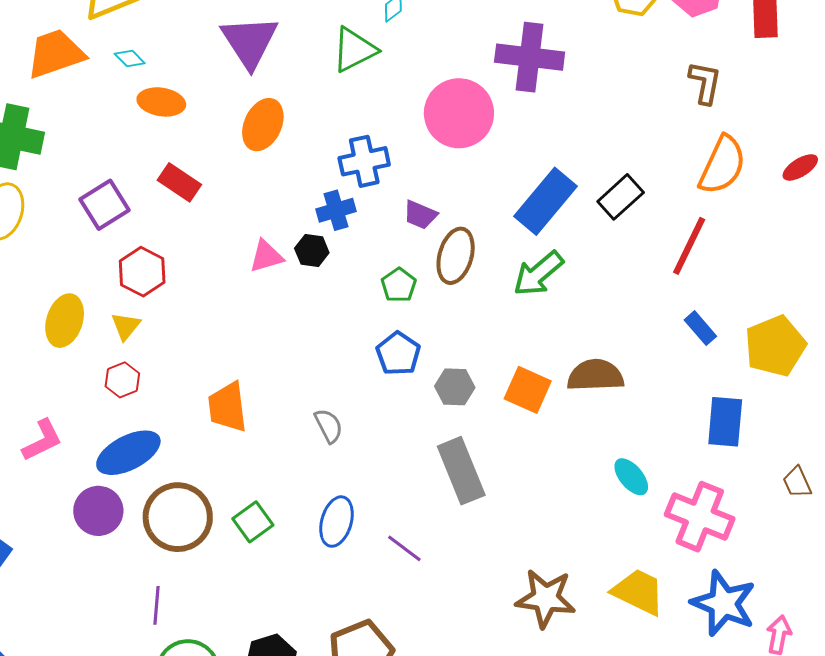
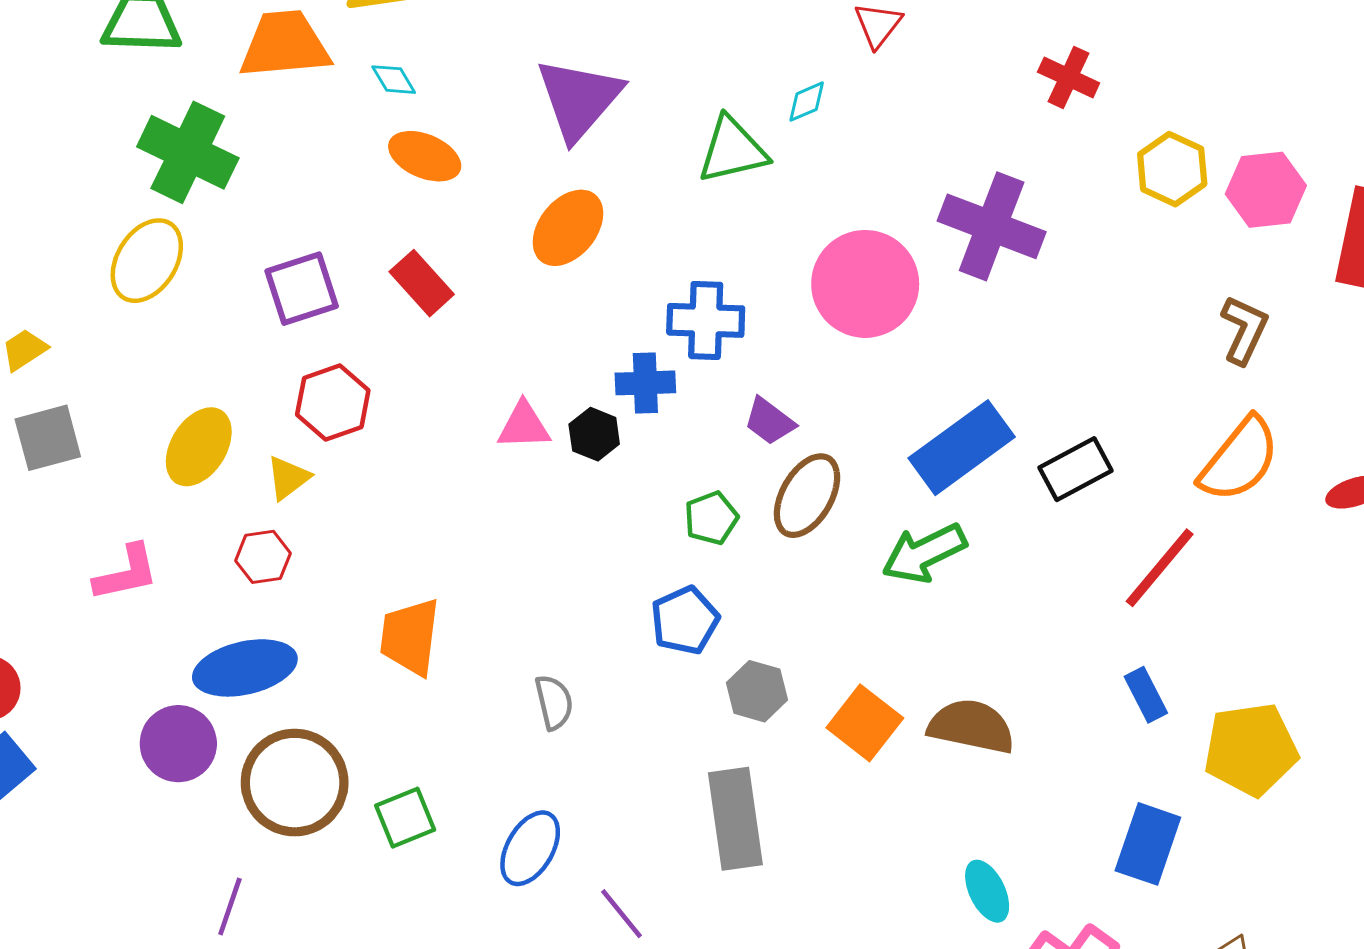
pink L-shape: (42, 440) -> (126, 573), moved

